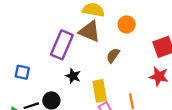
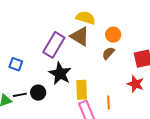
brown semicircle: (113, 55) -> (108, 53), moved
black star: (73, 76) -> (60, 74), size x1.6

